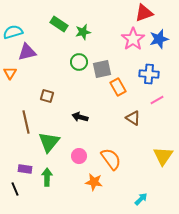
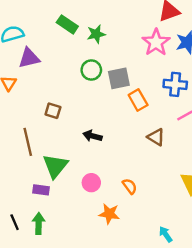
orange semicircle: (111, 159) -> (130, 186), size x0.6
purple rectangle: (25, 169) -> (41, 190), moved
green arrow: (47, 177) -> (39, 223), moved
cyan arrow: (141, 199) -> (166, 234), turned -80

